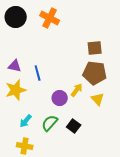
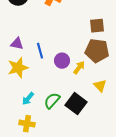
purple circle: (60, 98) -> (62, 61), moved
yellow triangle: (98, 99) -> (100, 86), moved
black square: (74, 126) -> (76, 104), size x1.5

